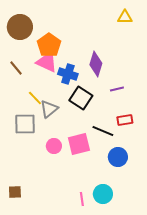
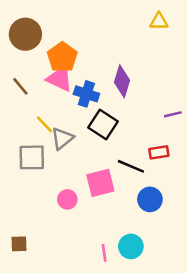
purple line: (117, 89) -> (173, 114), moved
pink circle: (54, 146) -> (67, 199), moved

